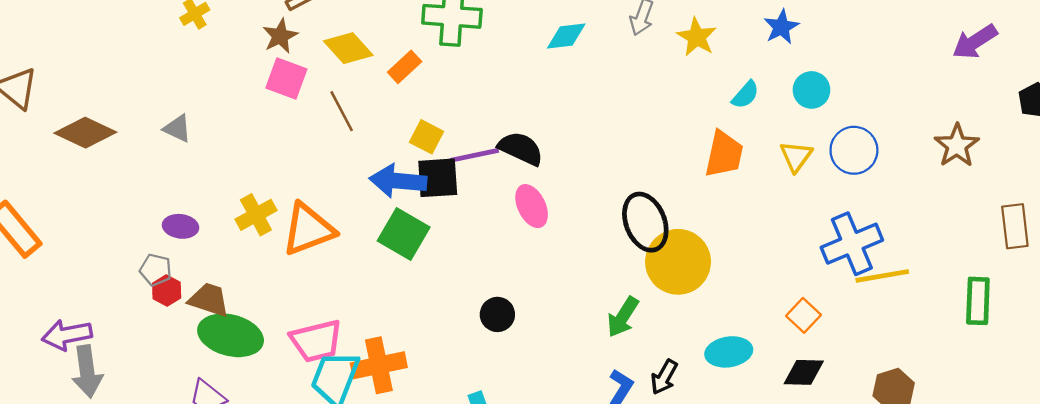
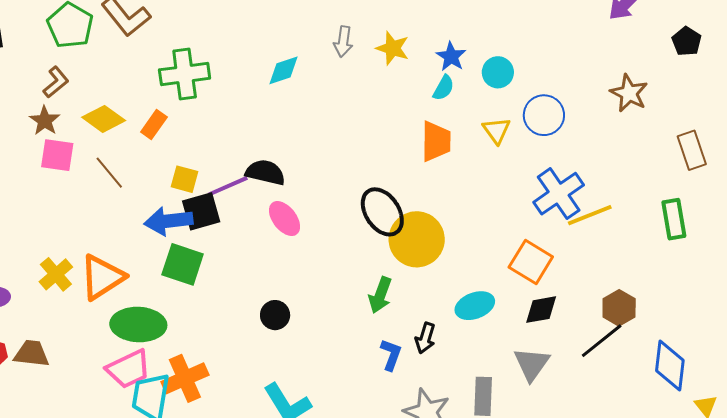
blue star: (781, 27) -> (451, 56), moved
orange square: (803, 315) -> (531, 262), size x1.5
green ellipse: (231, 335) -> (138, 325), moved

